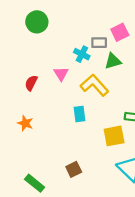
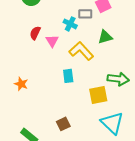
green triangle: (113, 61) -> (105, 37), moved
red semicircle: (31, 83) -> (35, 33), moved

